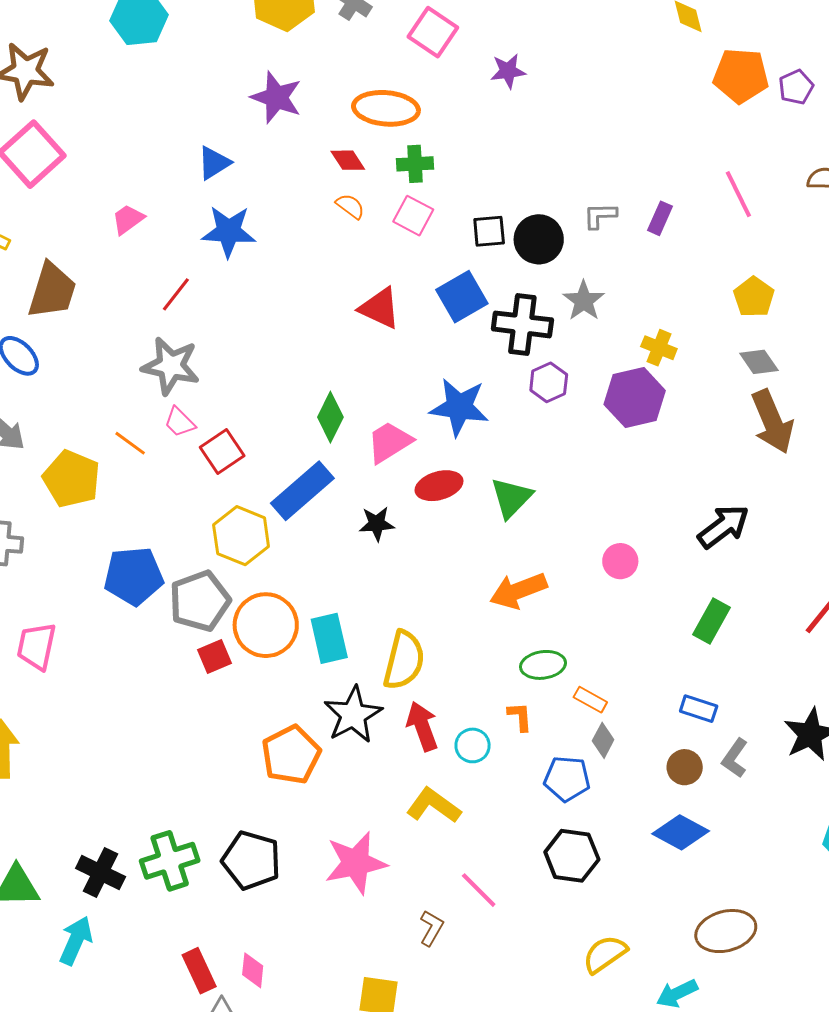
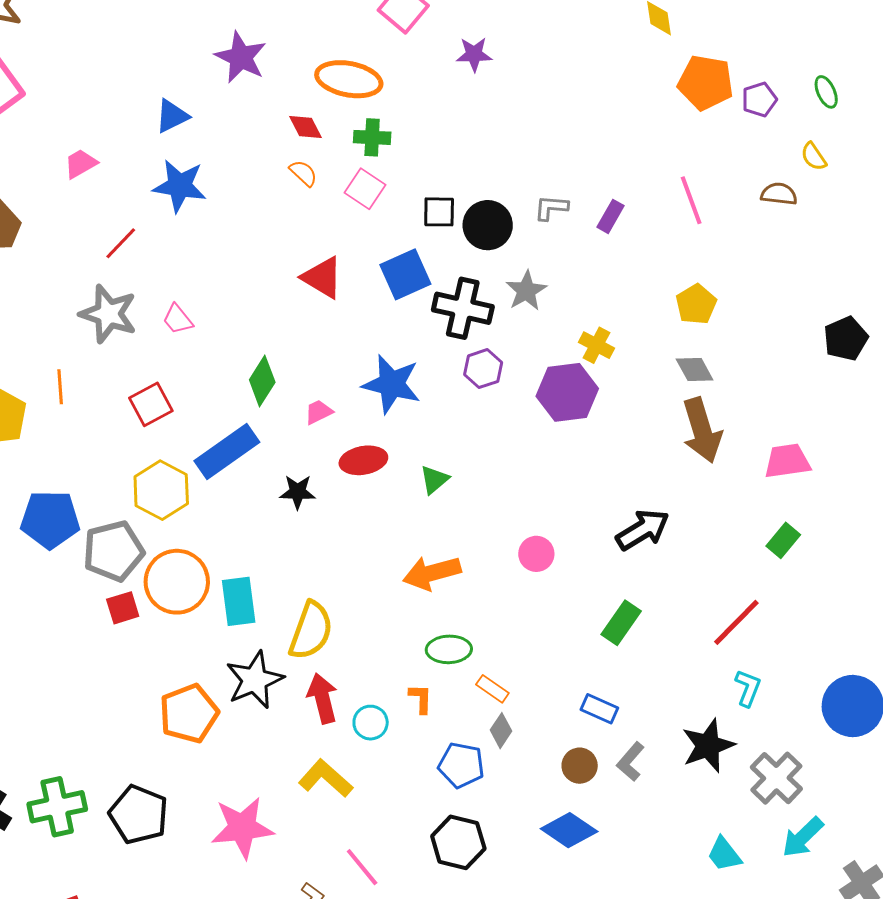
pink trapezoid: (180, 422) -> (178, 319), moved
pink trapezoid: (389, 442) -> (319, 412), size x0.6
orange line: (130, 443) -> (60, 387), turned 44
green triangle: (511, 498) -> (434, 480), size x0.7

